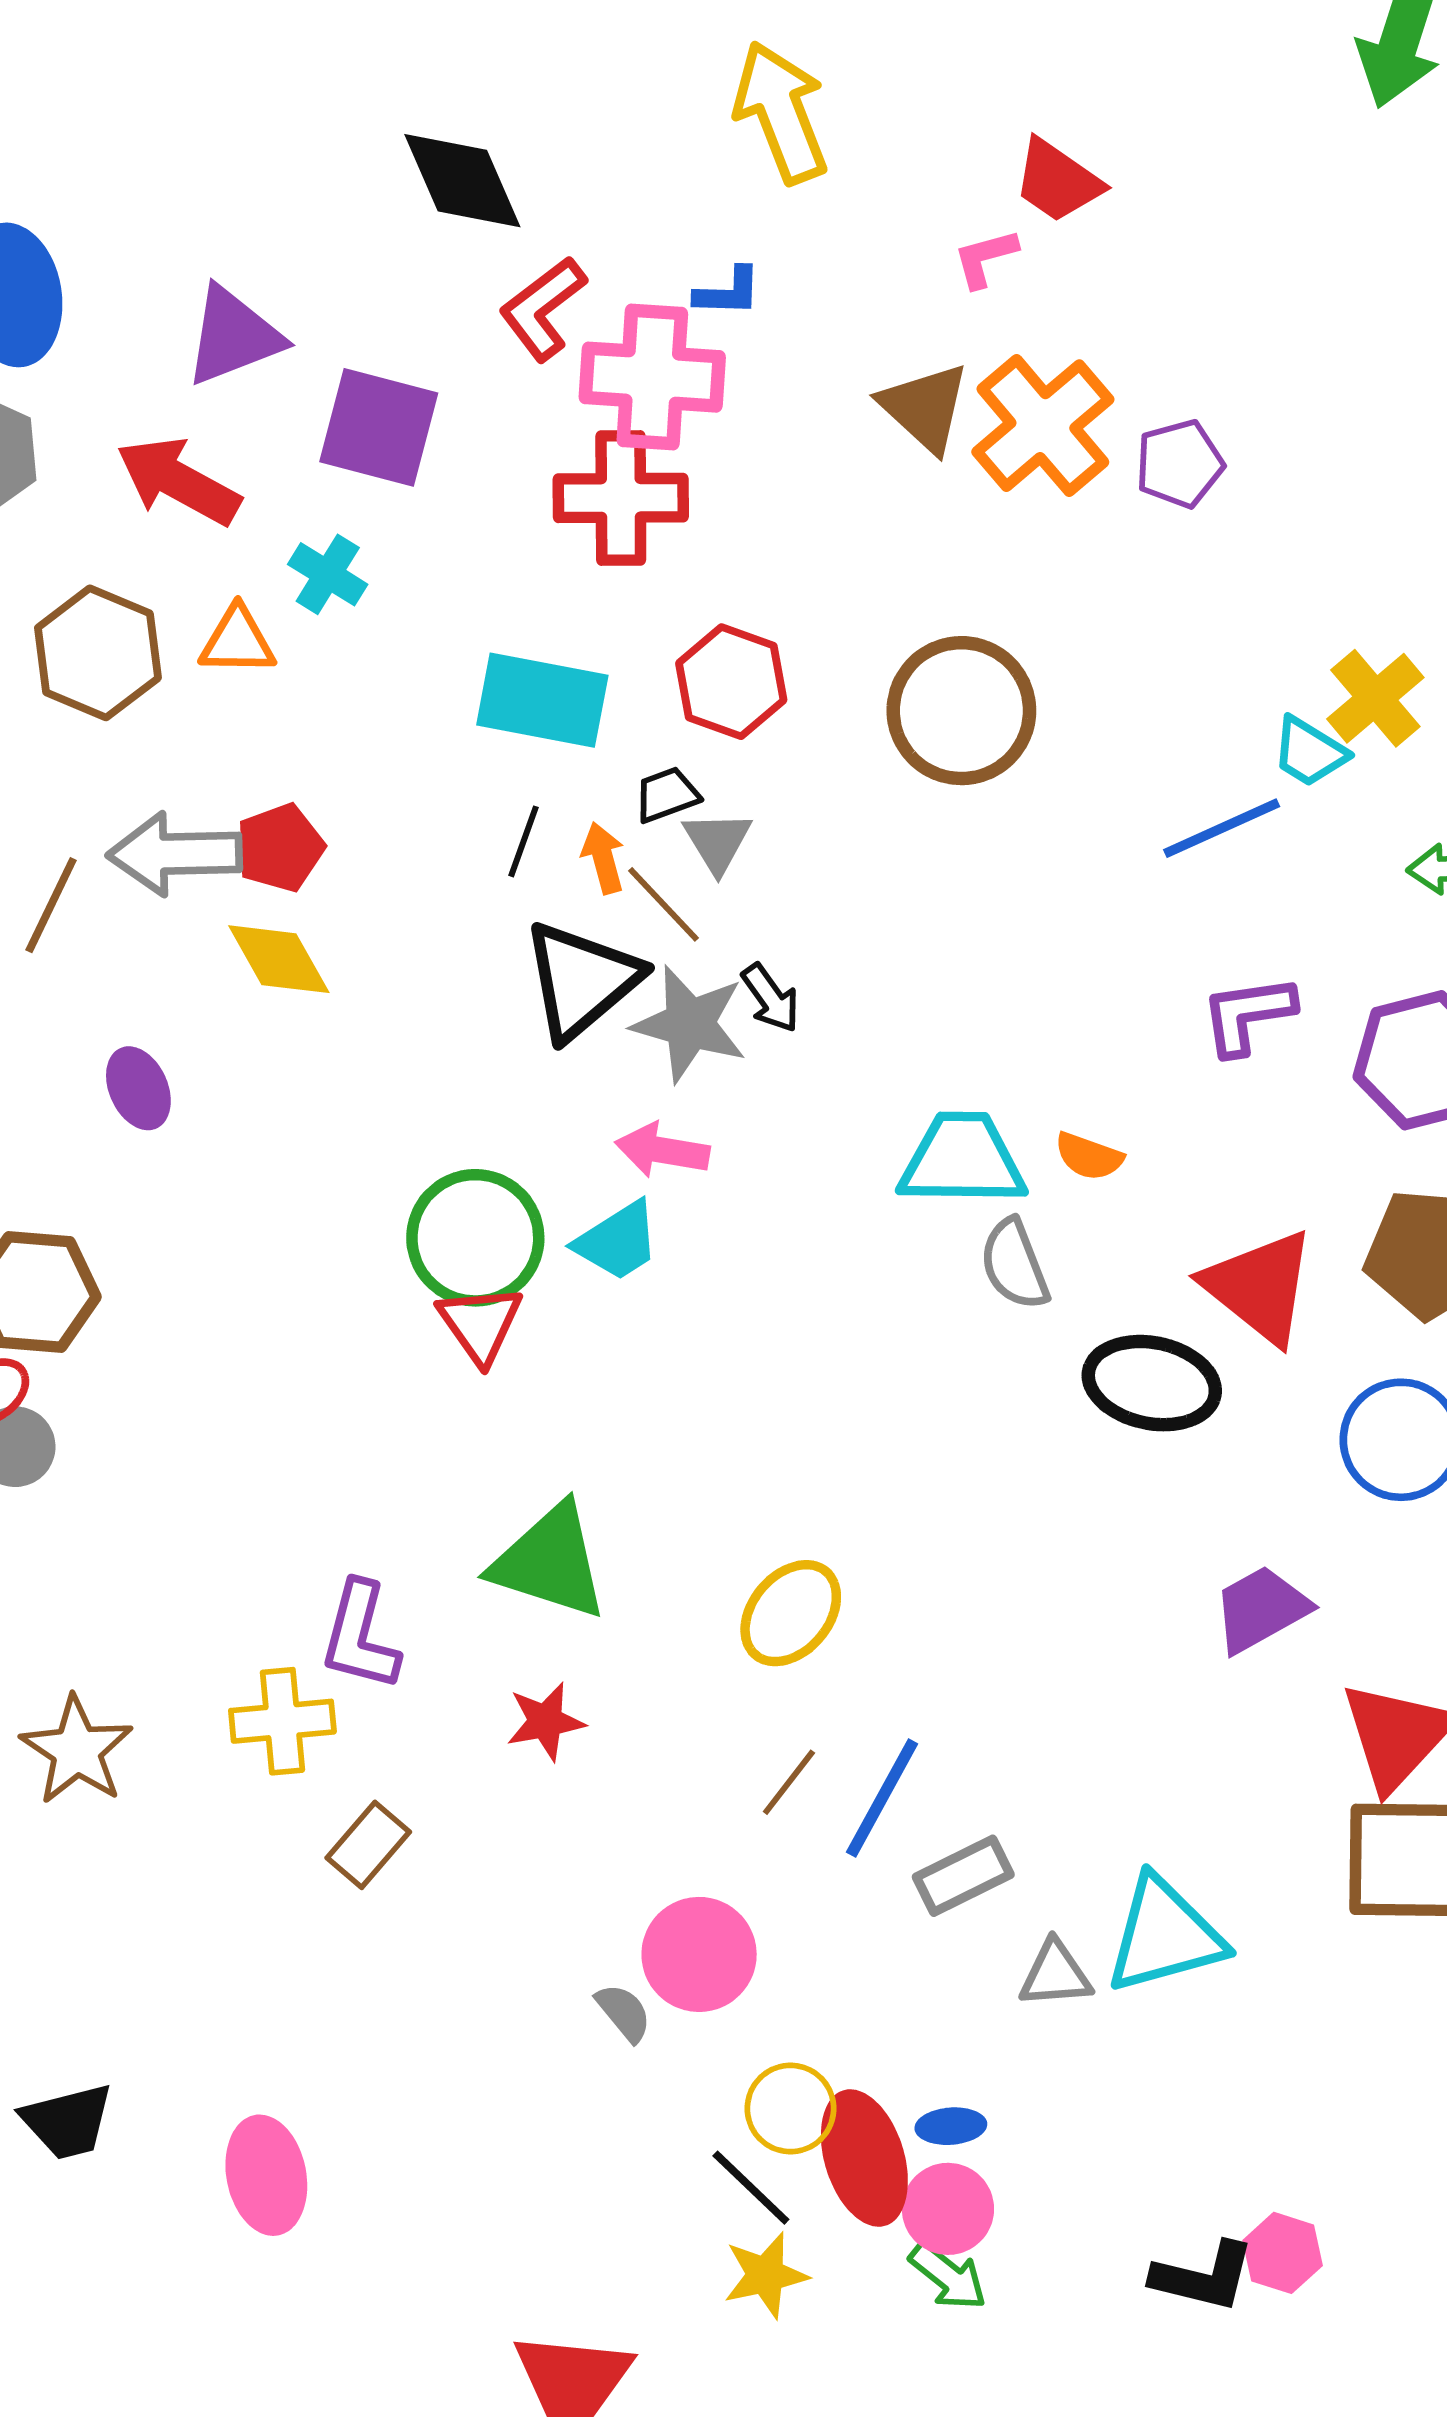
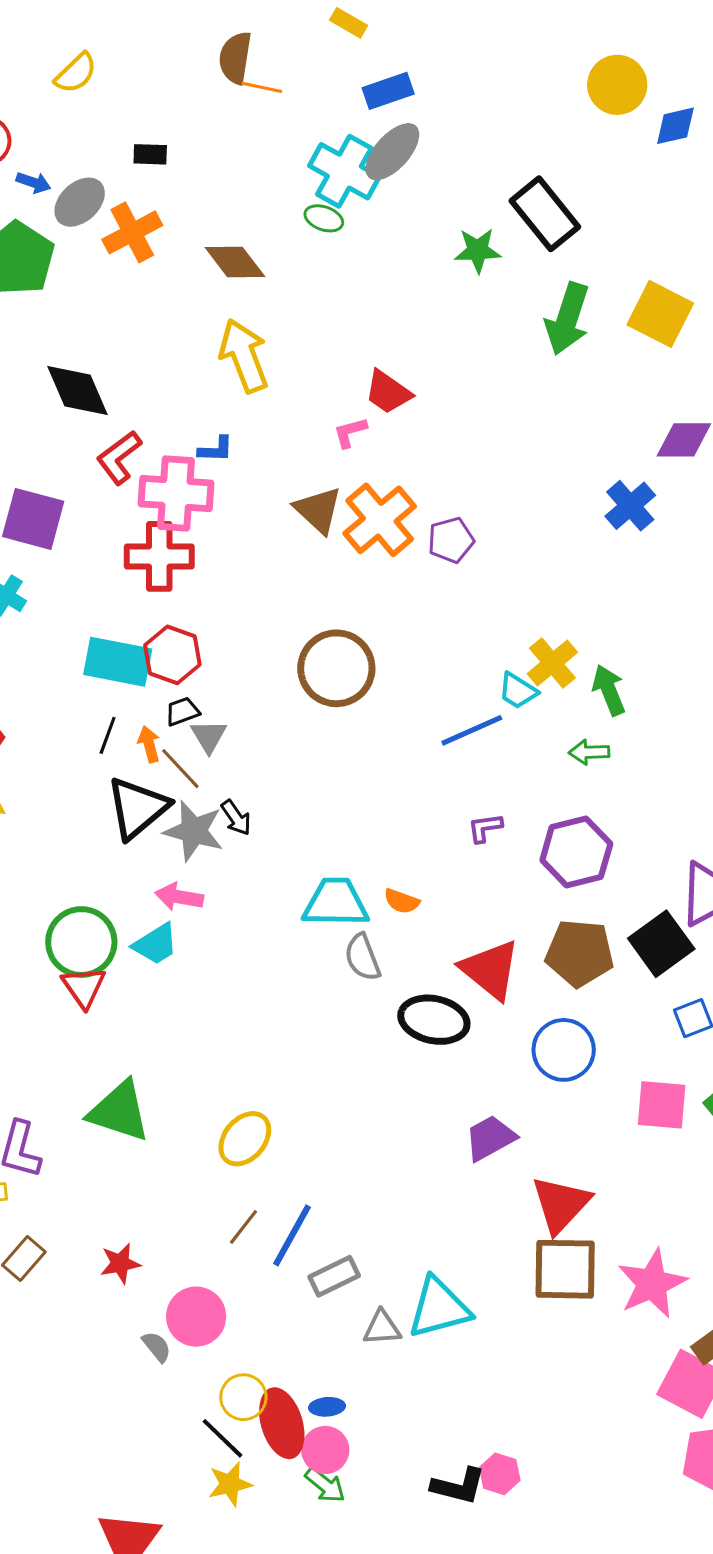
red hexagon: (731, 682) -> (172, 655), moved
purple L-shape: (1248, 1015) -> (485, 828), size x0.7
red star: (545, 1721) -> (120, 1263), moved

